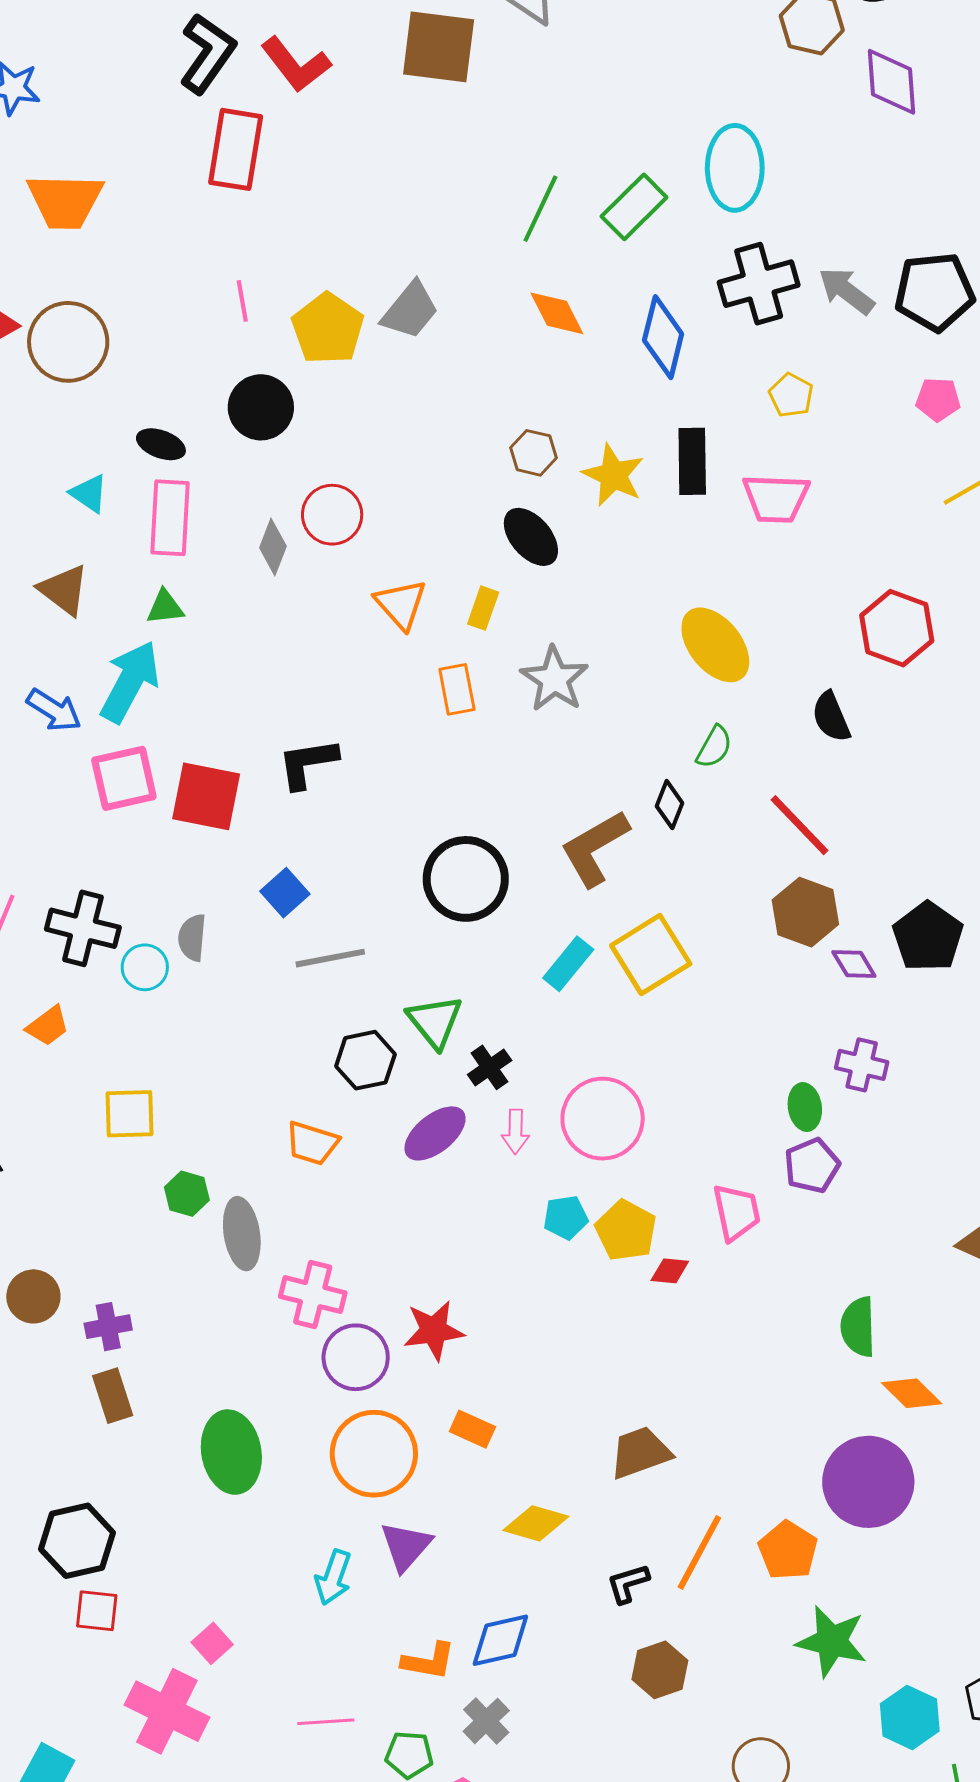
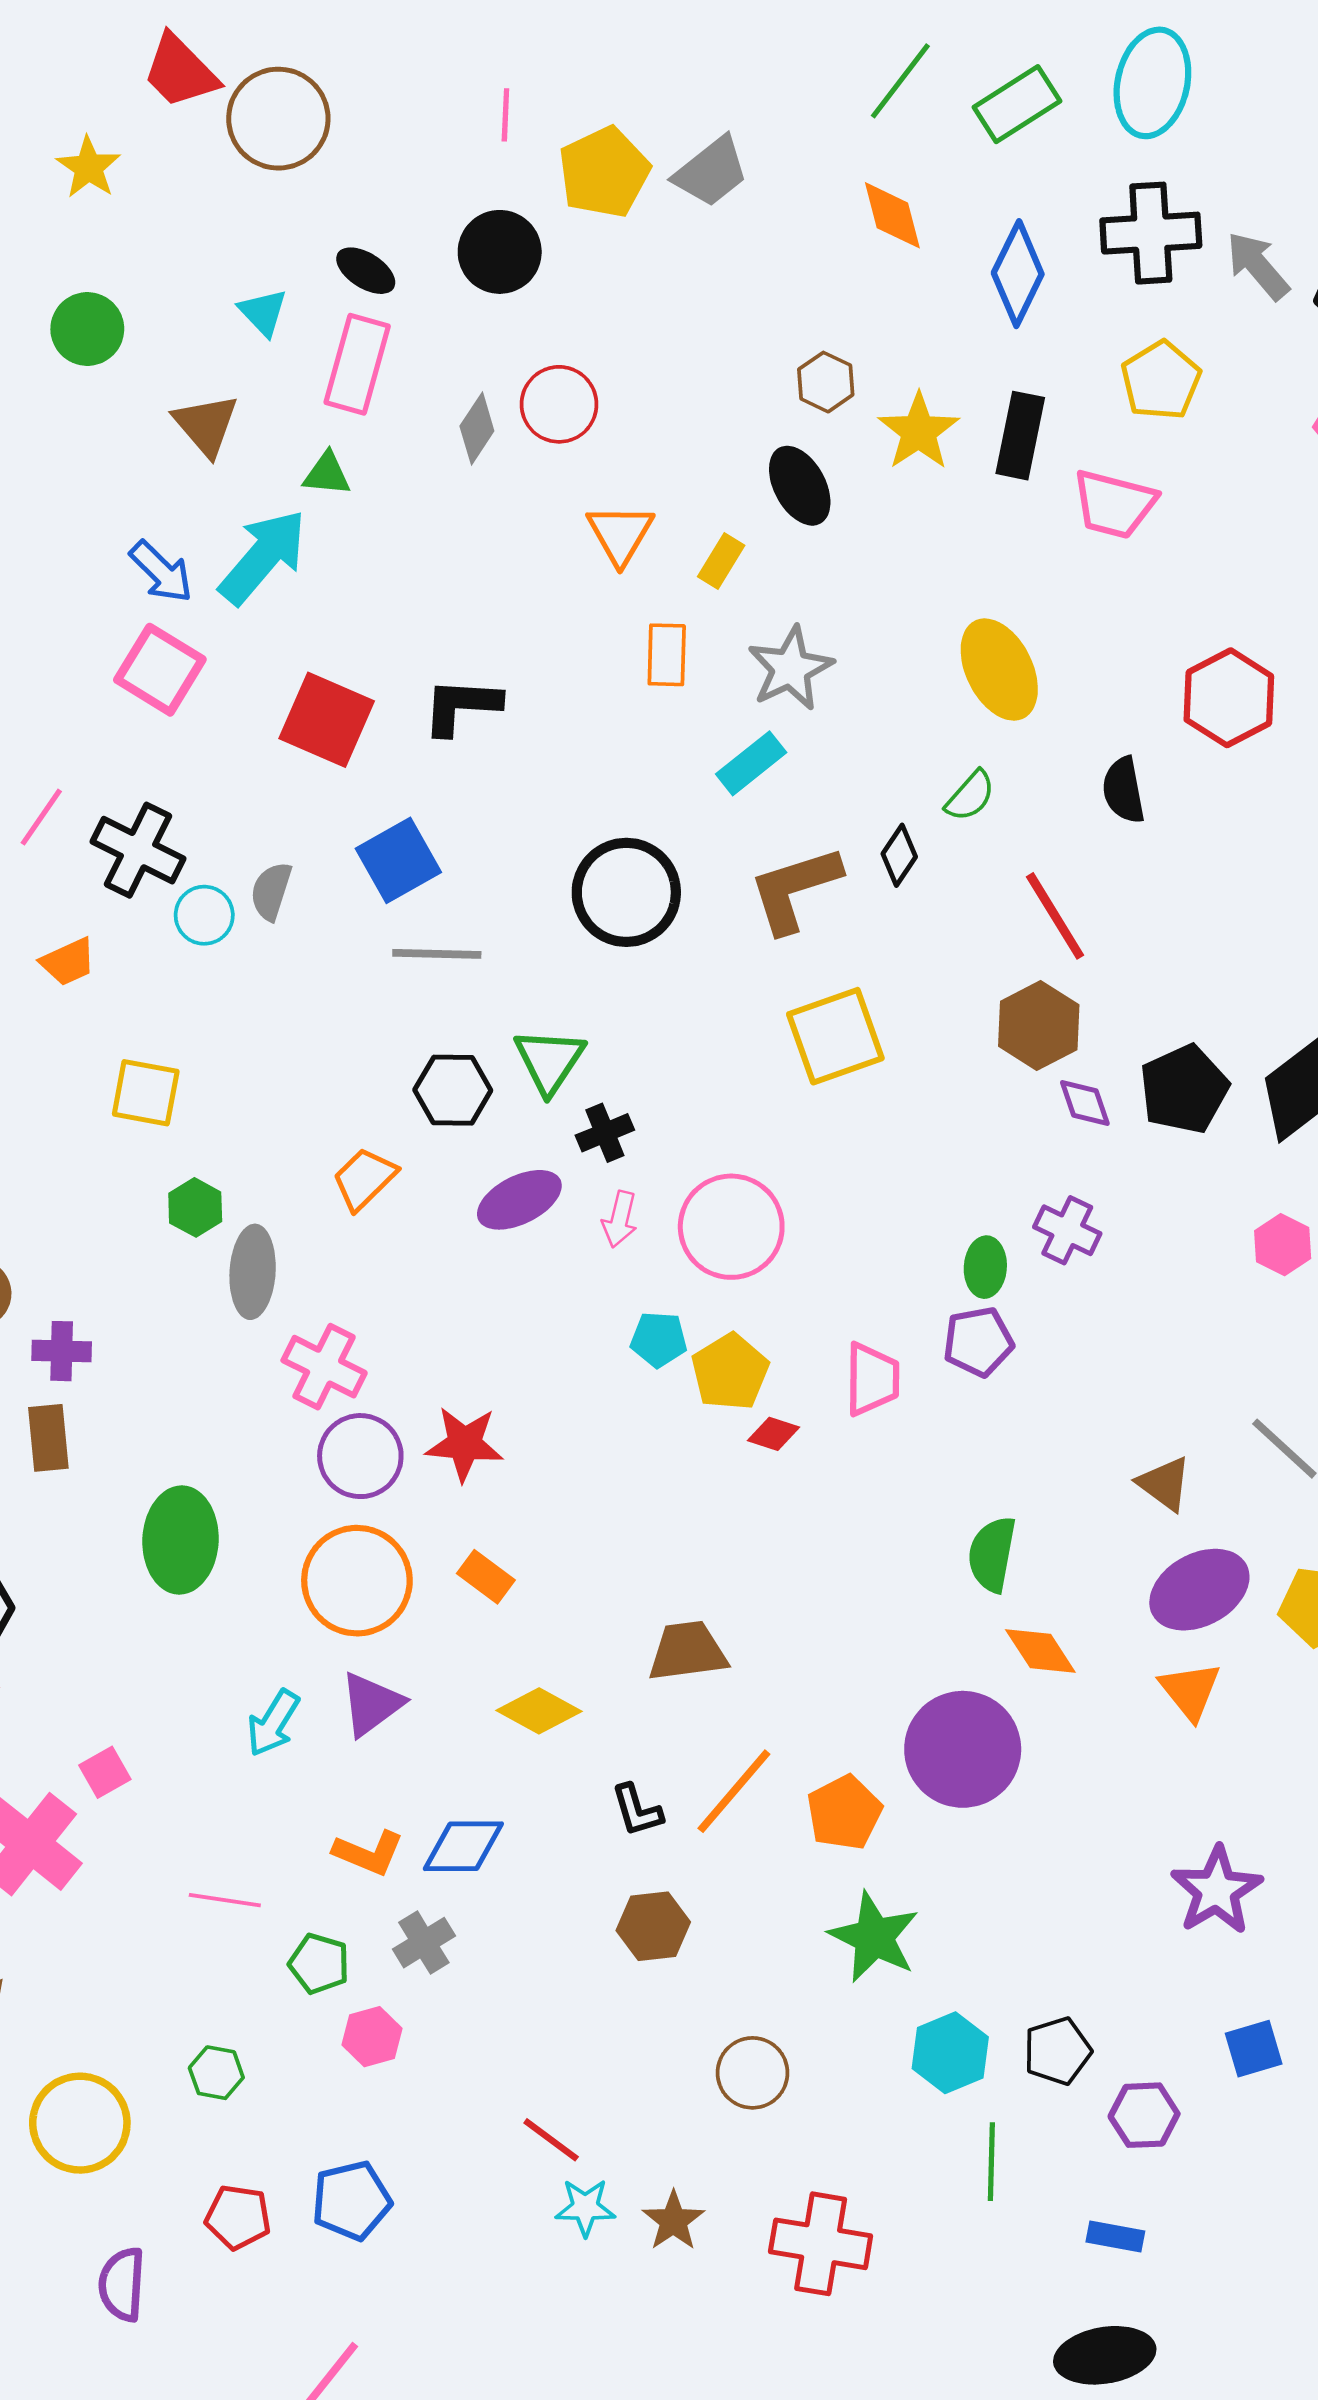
yellow pentagon: (791, 395) -> (1161, 380), size x1.4
pink square: (124, 778) -> (160, 670), moved, turned 32
blue square: (285, 893) -> (398, 860), size x1.4
cyan rectangle: (568, 964) -> (751, 763), moved
orange trapezoid: (312, 1143) -> (364, 1179), turned 106
black L-shape: (628, 1583) -> (637, 1810), turned -102

